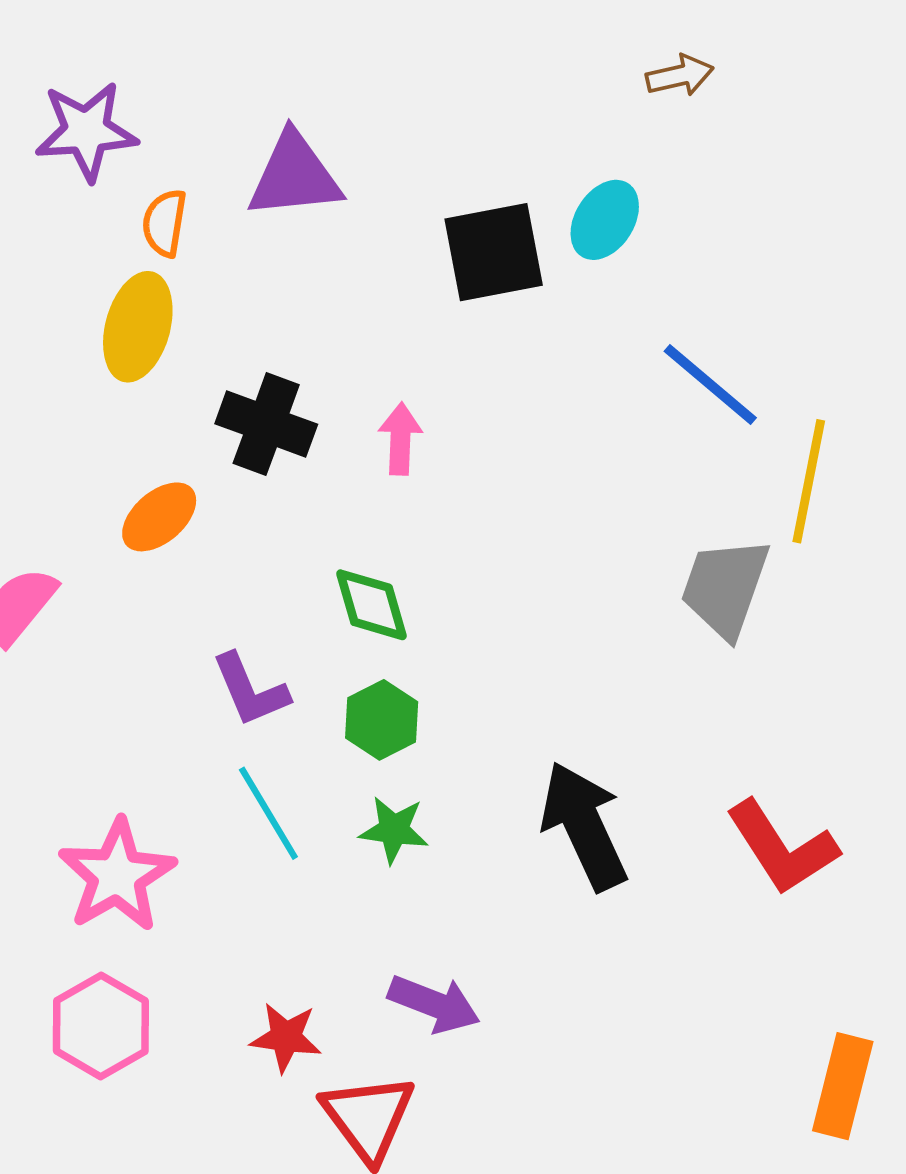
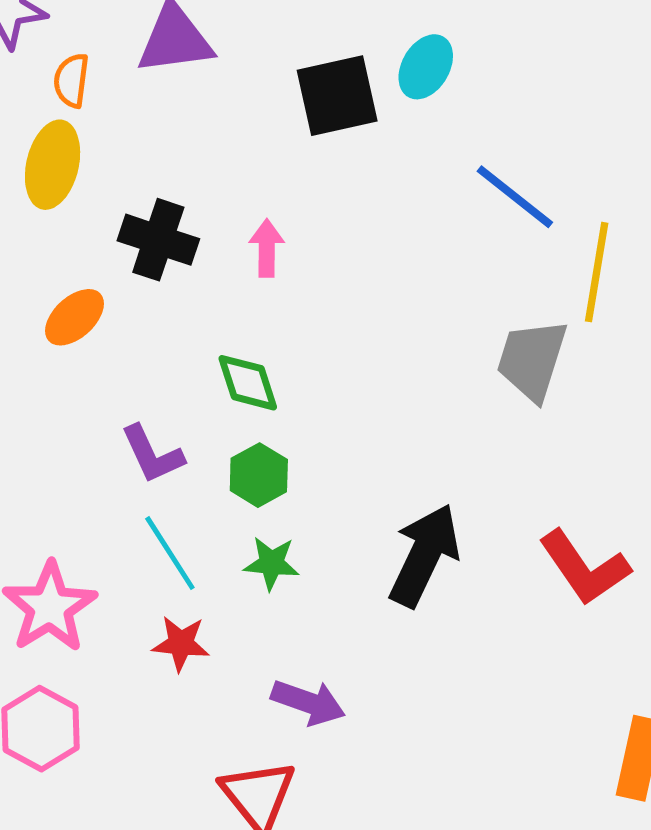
black arrow: (584, 826) -> (424, 555), turned 52
red star: (286, 1037) -> (181, 643), moved

